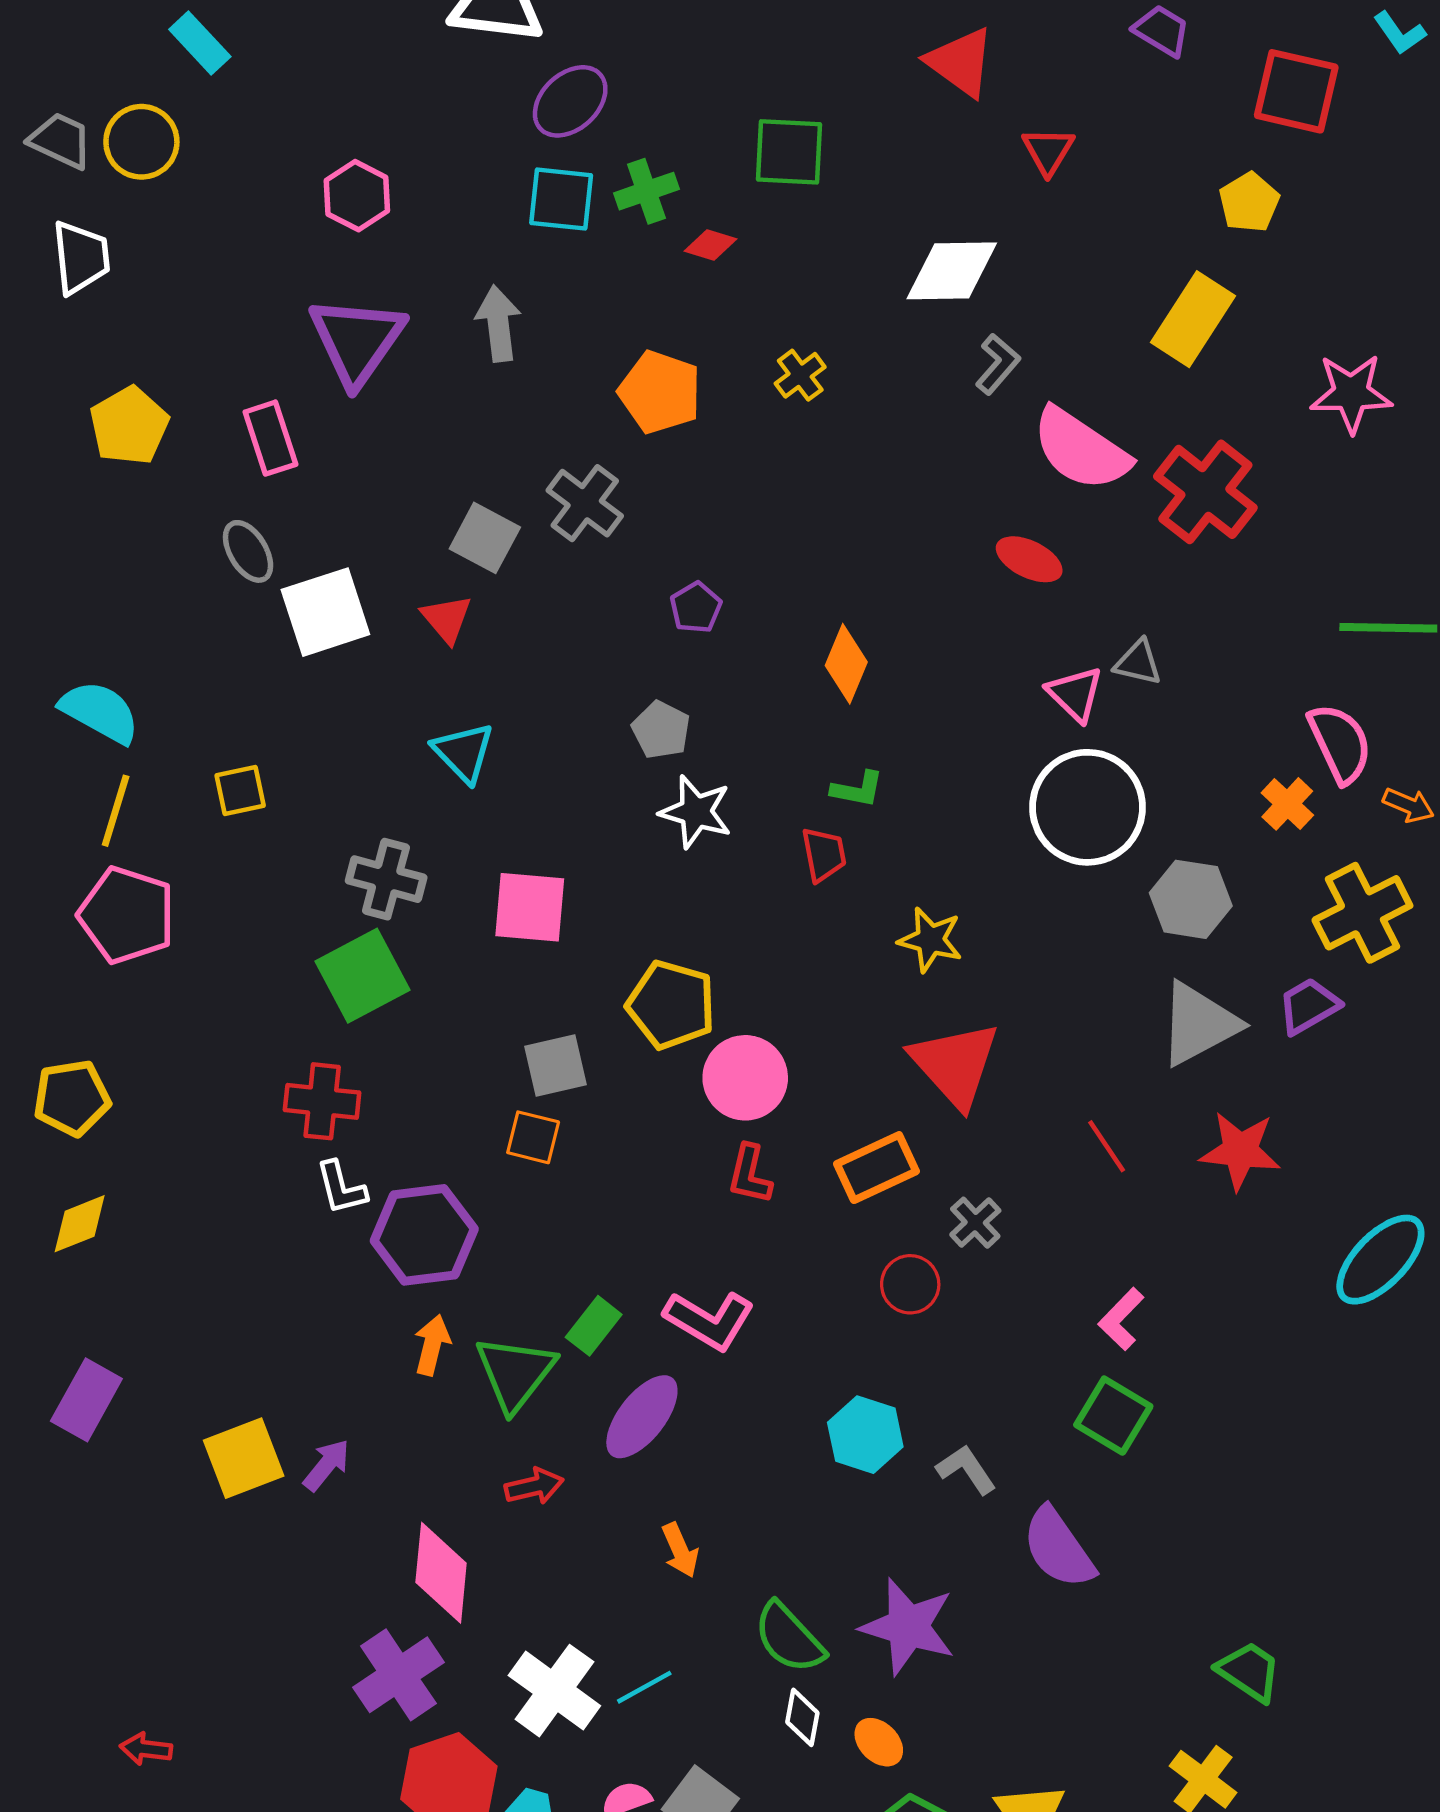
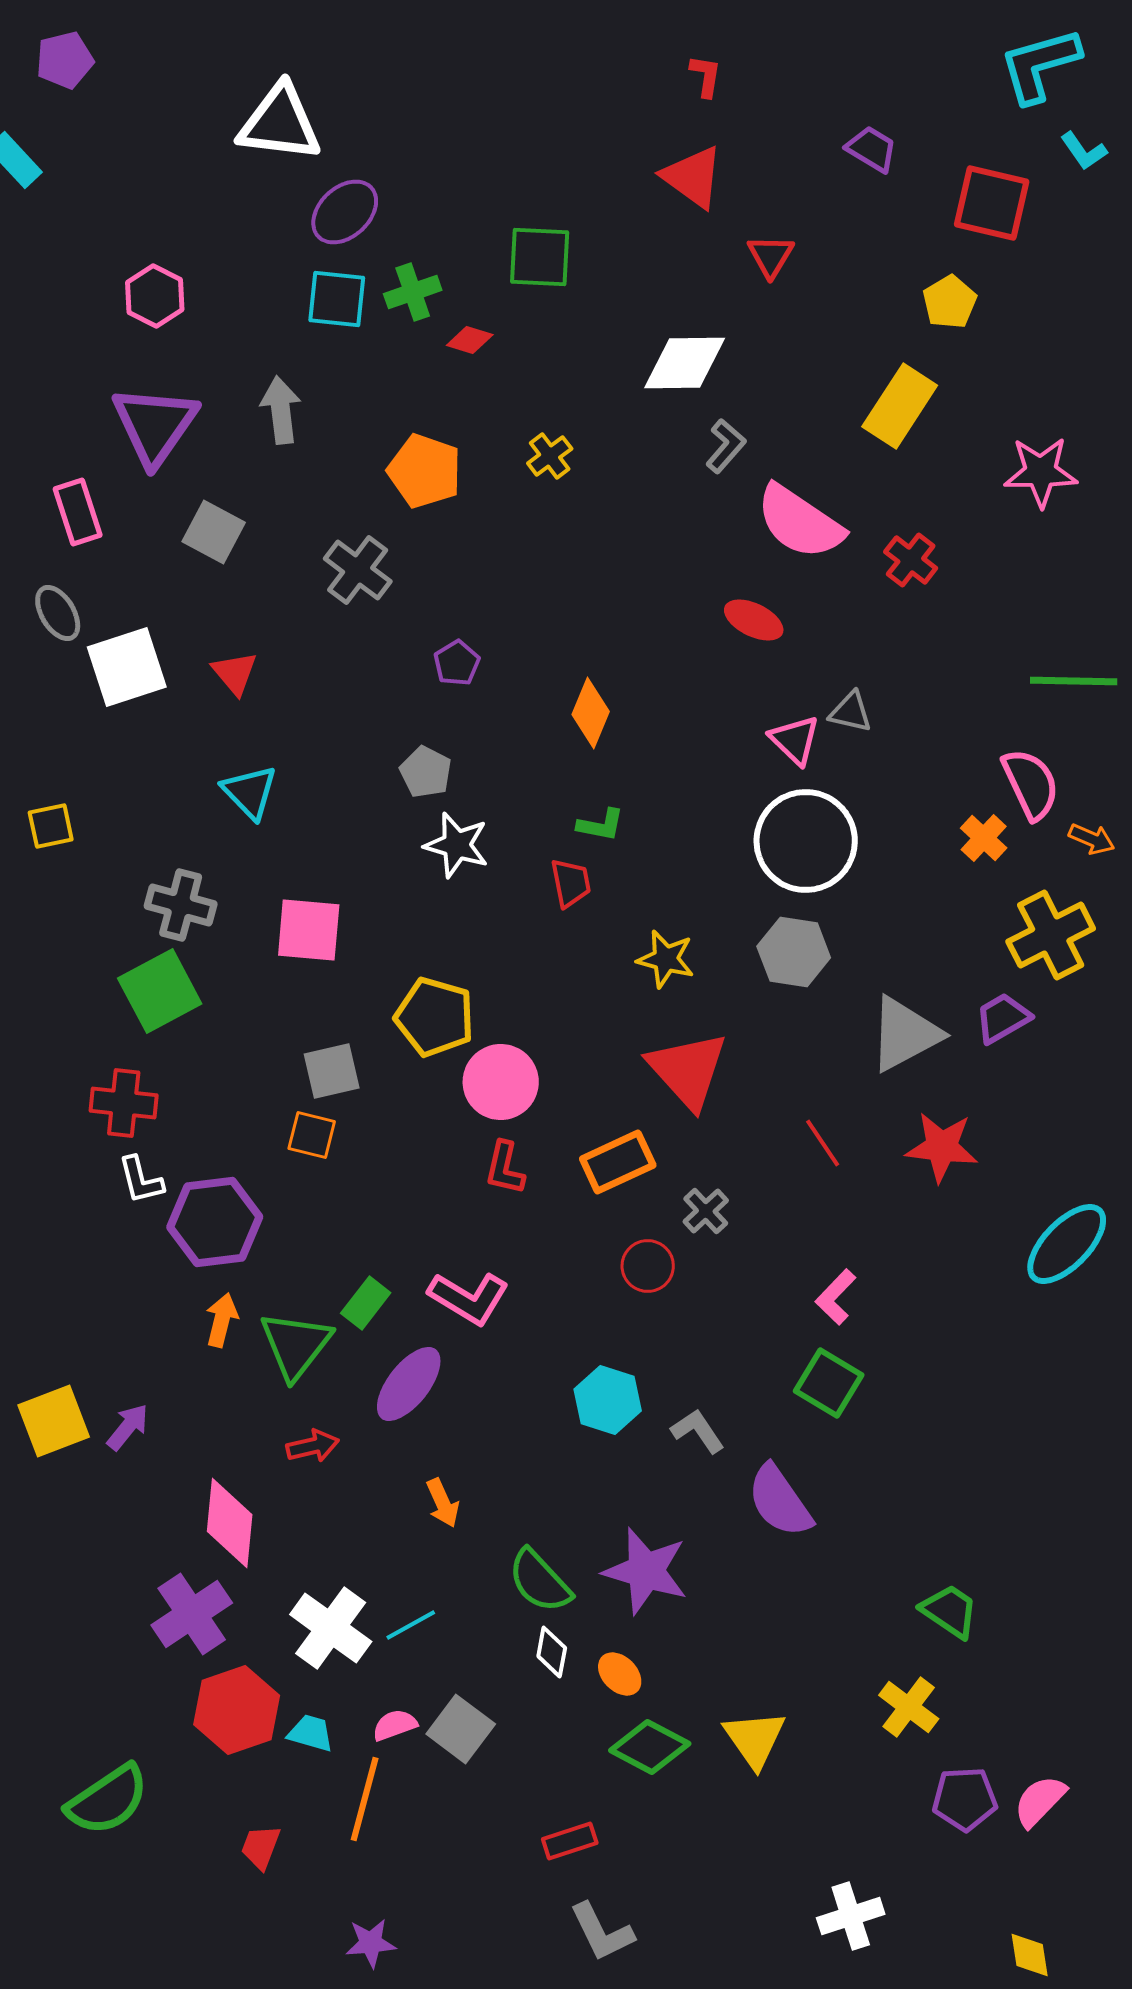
red cross: (1205, 492) -> (911, 560), size x0.6
gray square: (485, 538) -> (214, 532), moved
gray hexagon: (1191, 899) -> (794, 952), moved

